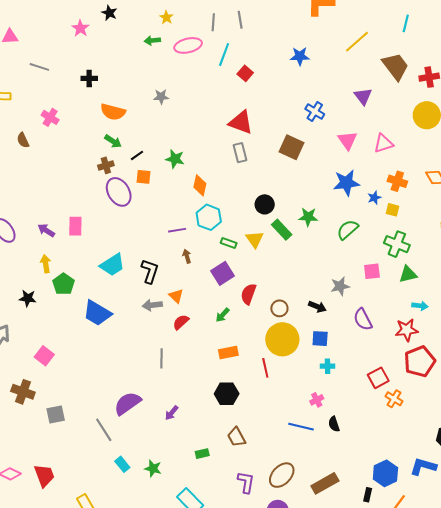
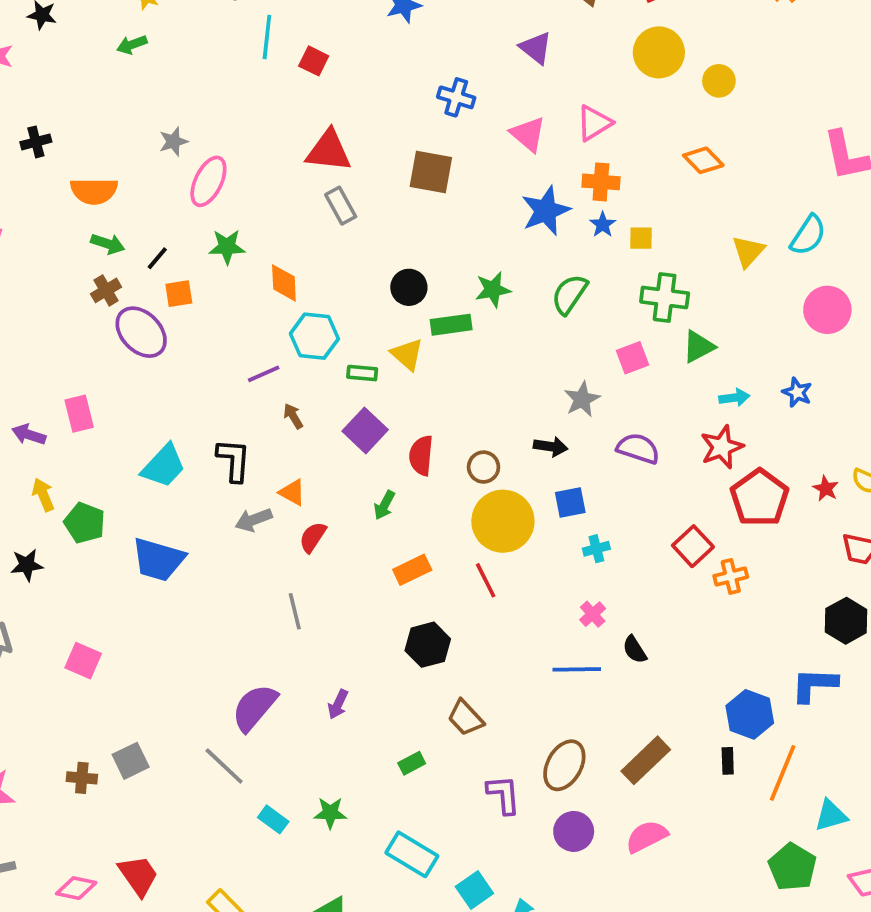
pink ellipse: (188, 45) -> (208, 181), moved, turned -36
orange cross: (397, 181) -> (601, 182), moved
green rectangle: (282, 230) -> (451, 325), turned -40
purple semicircle: (363, 319) -> (638, 448), turned 150
brown cross: (23, 392) -> (82, 778), moved, size x0.7
orange cross: (394, 399) -> (731, 576), turned -30

